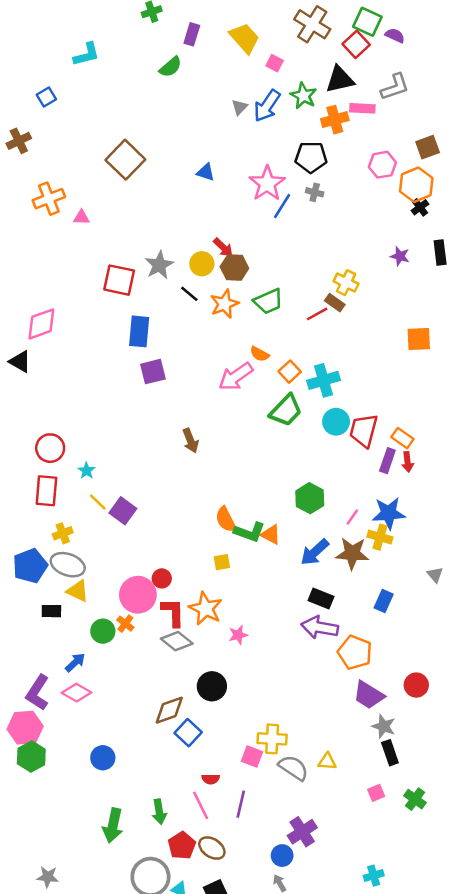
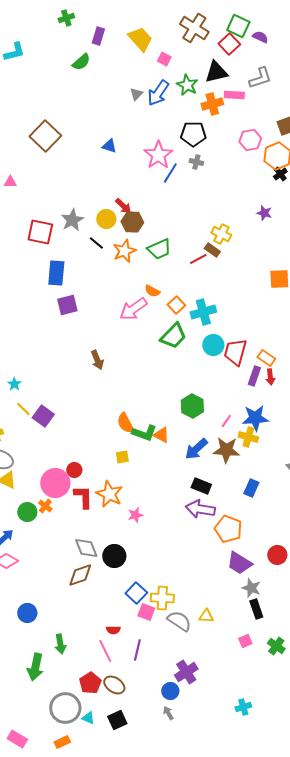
gray diamond: (177, 641) -> (86, 548), moved, turned 30
blue square: (188, 733) -> (136, 593), moved
green arrow: (159, 812) -> (60, 644), moved

